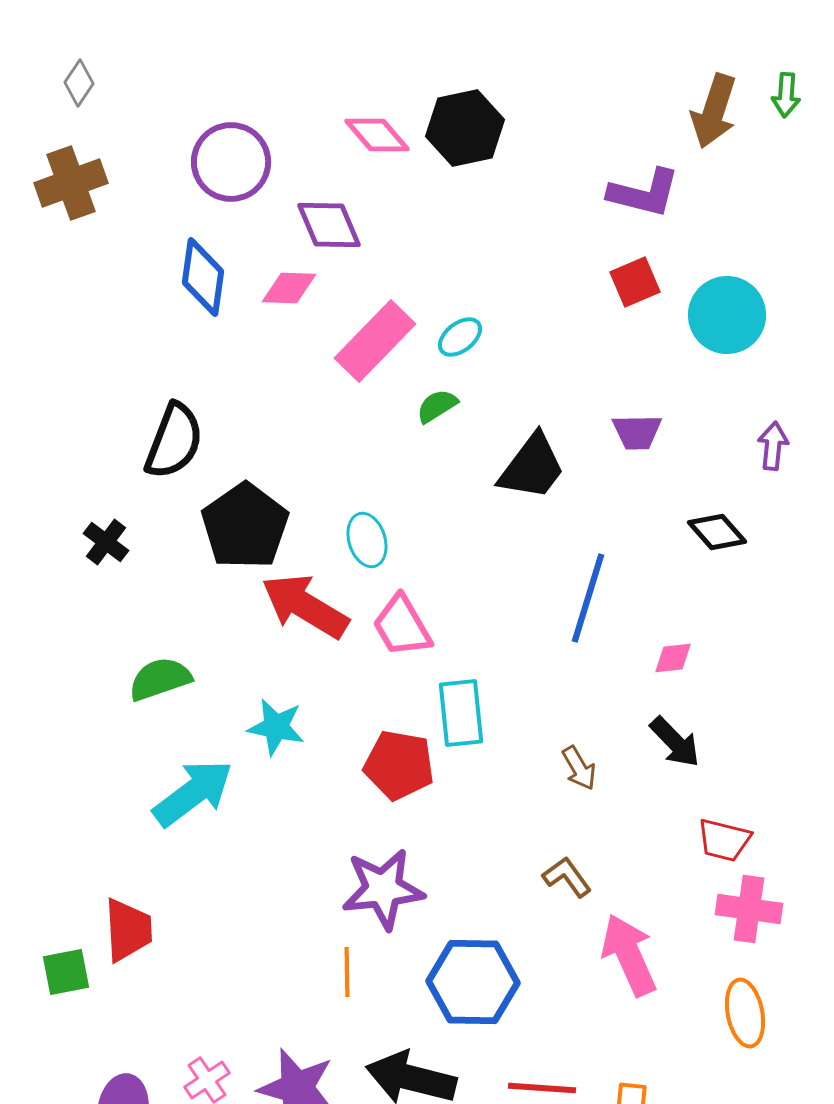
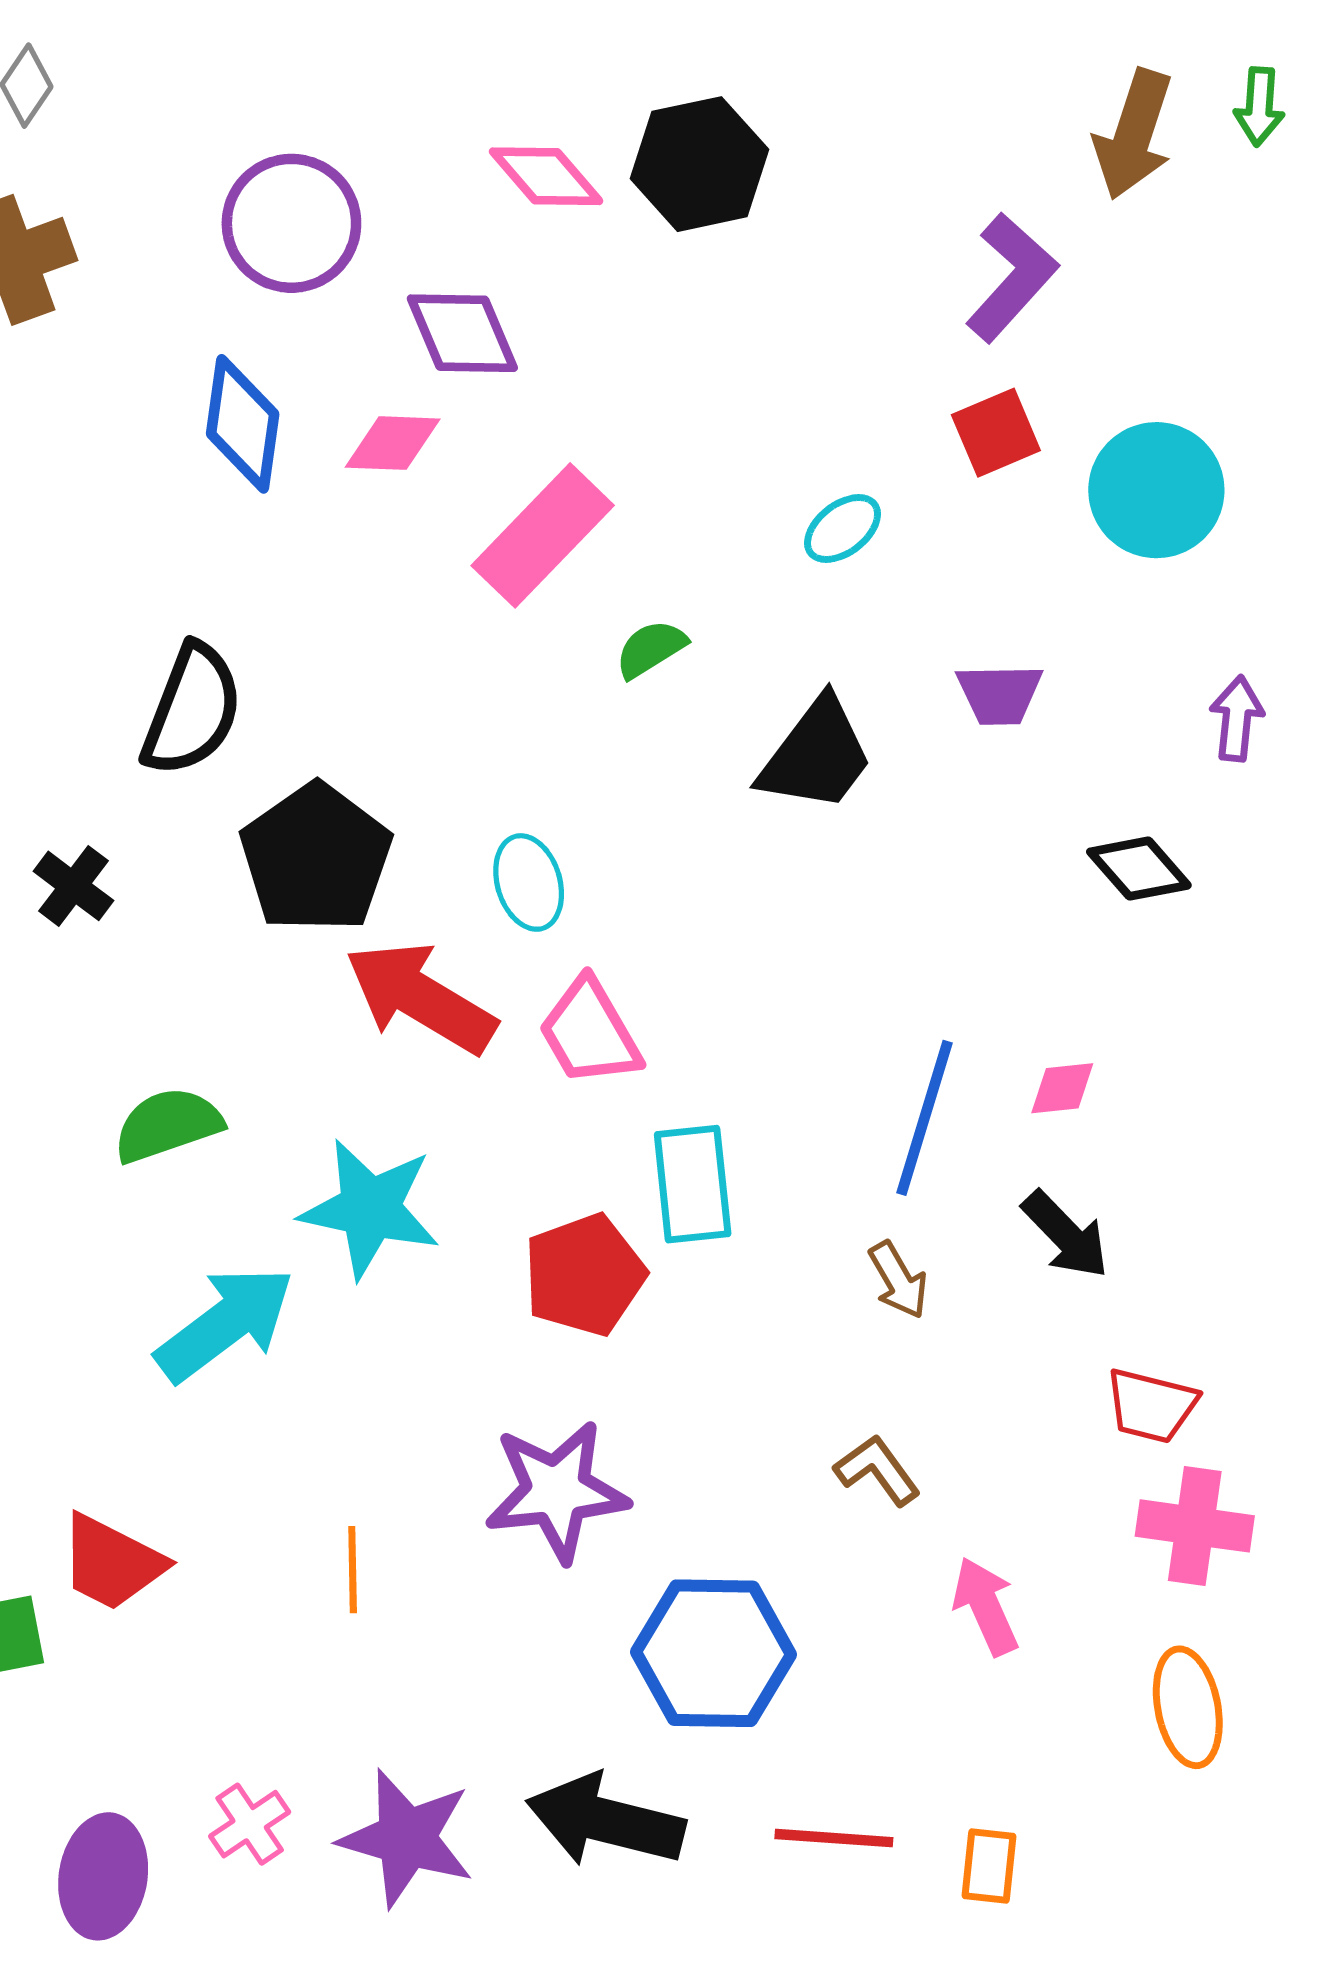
purple L-shape: (644, 193) -> (1012, 277), turned -62
cyan ellipse: (460, 337) -> (843, 528), moved
blue line: (588, 598) -> (924, 1118), moved
cyan star: (276, 727) -> (370, 1209), size x1.4
red pentagon: (399, 765) -> (584, 1275), turned -30
red trapezoid: (128, 930) -> (112, 1563), turned 120
pink arrow: (629, 955) -> (986, 1606), size x0.7
orange line: (347, 972) -> (353, 1570), moved

